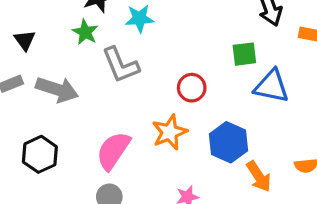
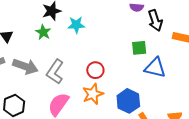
gray L-shape: (121, 65) -> (55, 72), moved, turned 55
red circle: (192, 88) -> (95, 70), moved

